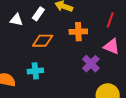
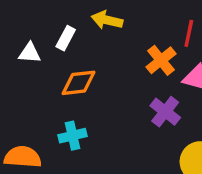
orange cross: (78, 32) -> (161, 60), moved, turned -30

